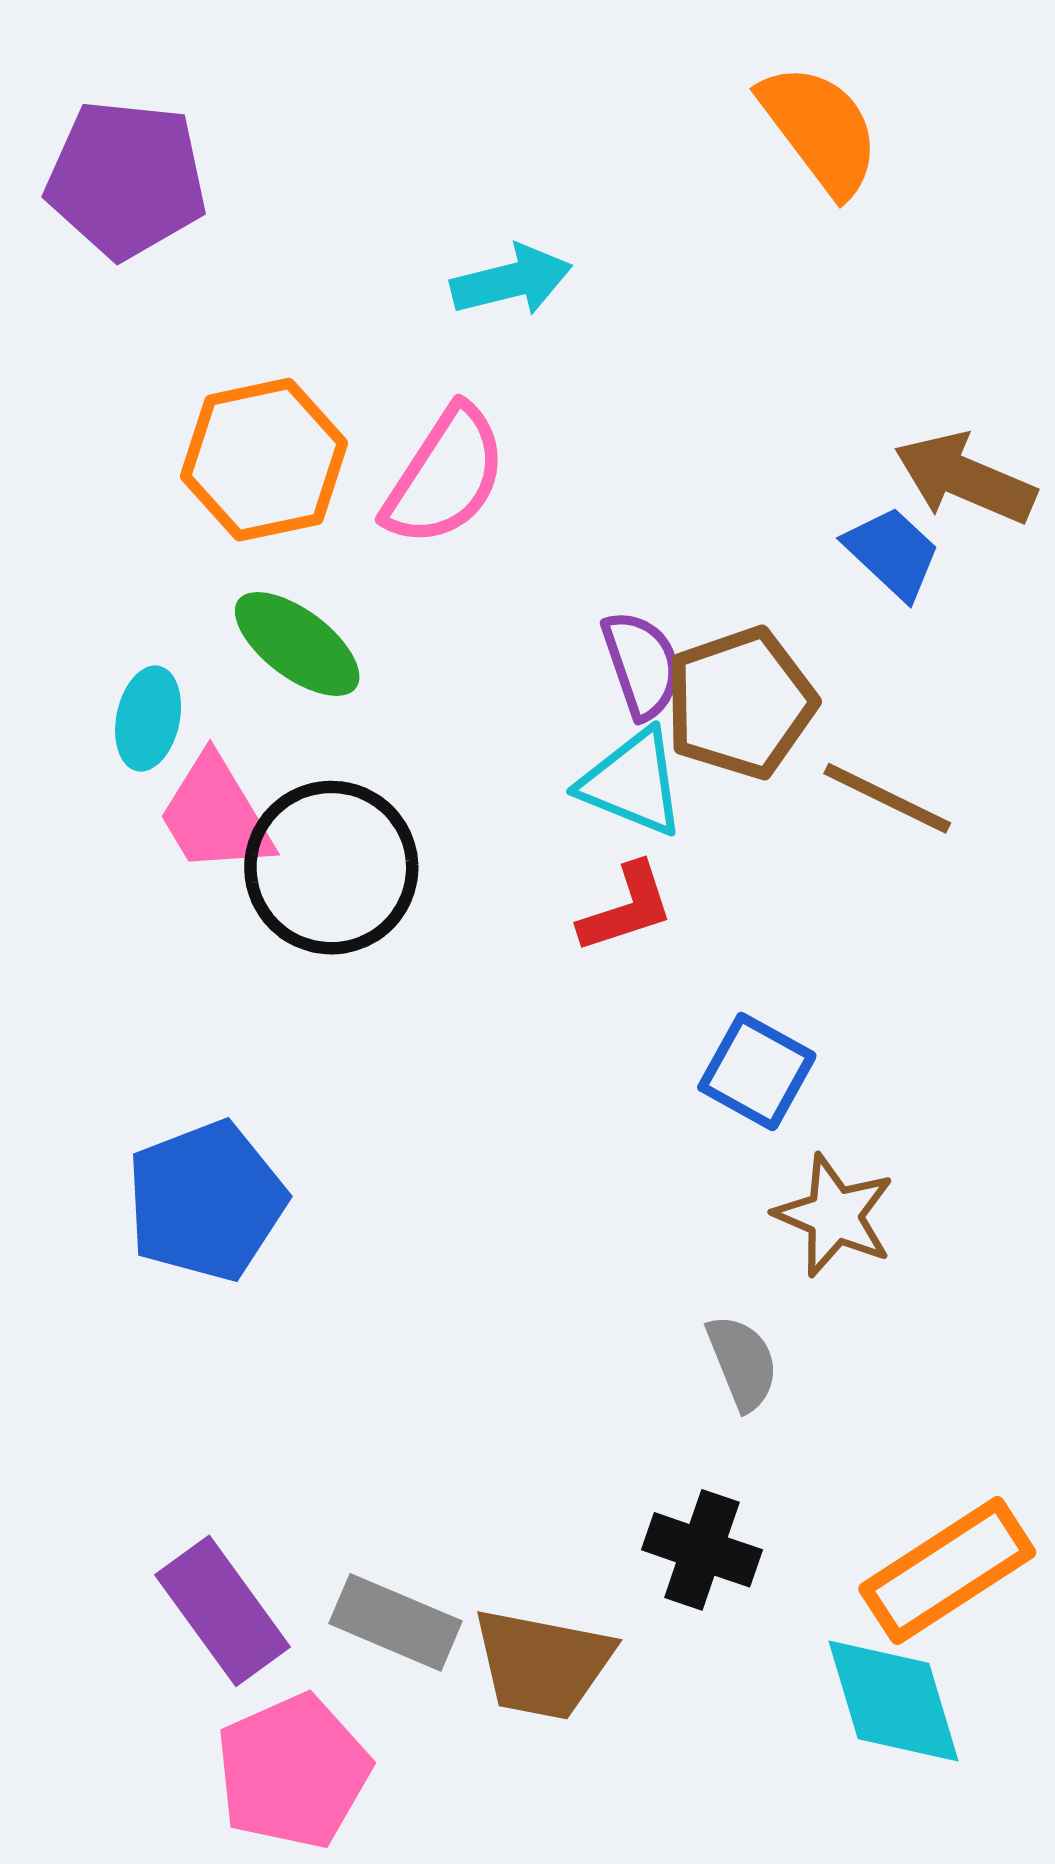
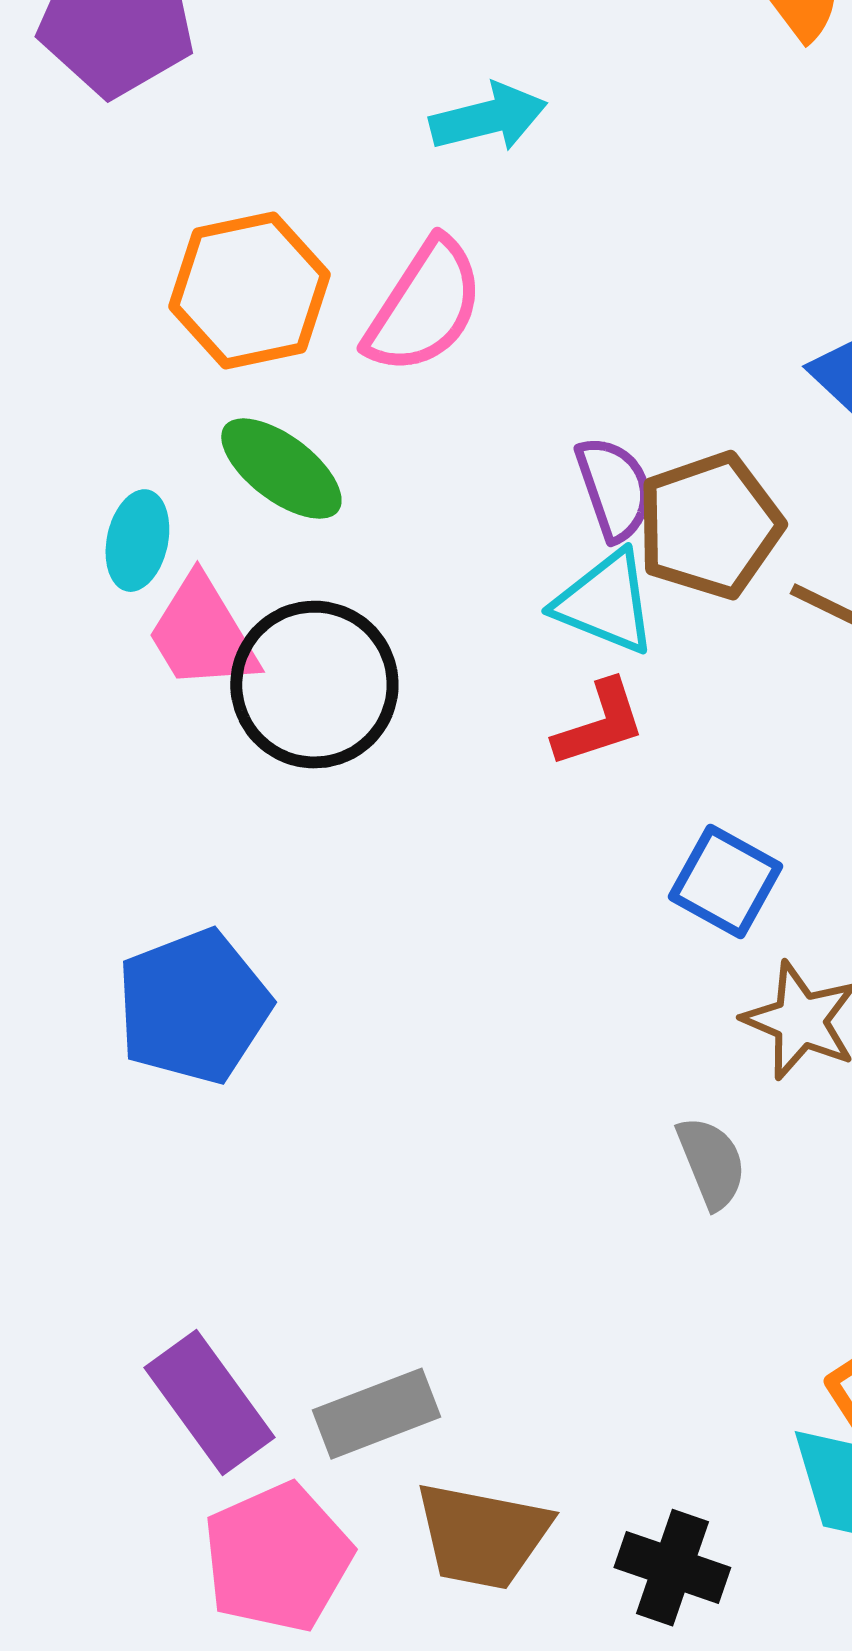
black cross: (702, 1550) -> (672, 1568), moved
gray rectangle: (395, 1622) -> (376, 1414), turned -44
brown trapezoid: (543, 1664) -> (482, 1536), moved

